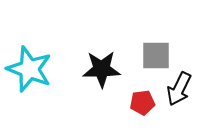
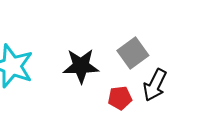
gray square: (156, 55) -> (133, 53), turned -36

